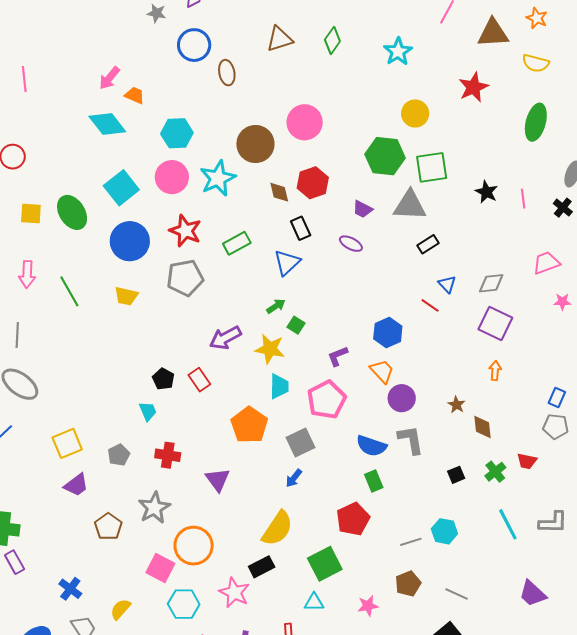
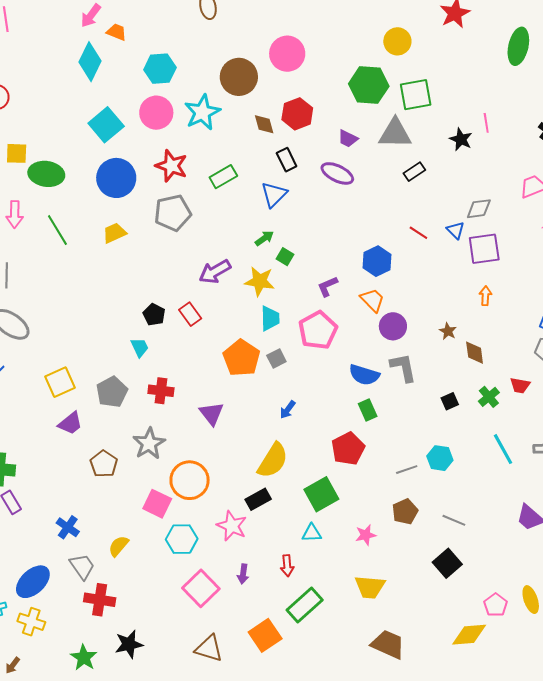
cyan diamond: (107, 124) -> (90, 62), turned 66
black star: (486, 192) -> (461, 139), moved
pink line: (523, 199) -> (486, 123), moved
green ellipse: (72, 212) -> (46, 174), moved, turned -48
purple ellipse: (351, 244) -> (337, 173), size x1.4
blue triangle: (447, 284) -> (455, 230), moved
yellow trapezoid: (126, 296) -> (114, 233), turned 145
purple square: (495, 324) -> (484, 249), turned -32
gray square: (300, 442) -> (276, 359), moved, size x0.7
gray pentagon: (119, 455) -> (112, 392), size x1.4

